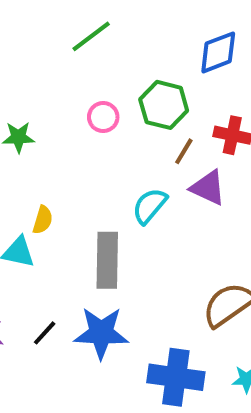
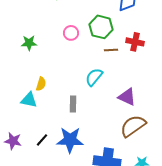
brown line: (184, 151) -> (111, 50), turned 56
purple triangle: (208, 188) -> (127, 97), moved
gray rectangle: (107, 260) -> (73, 104), size x0.6

